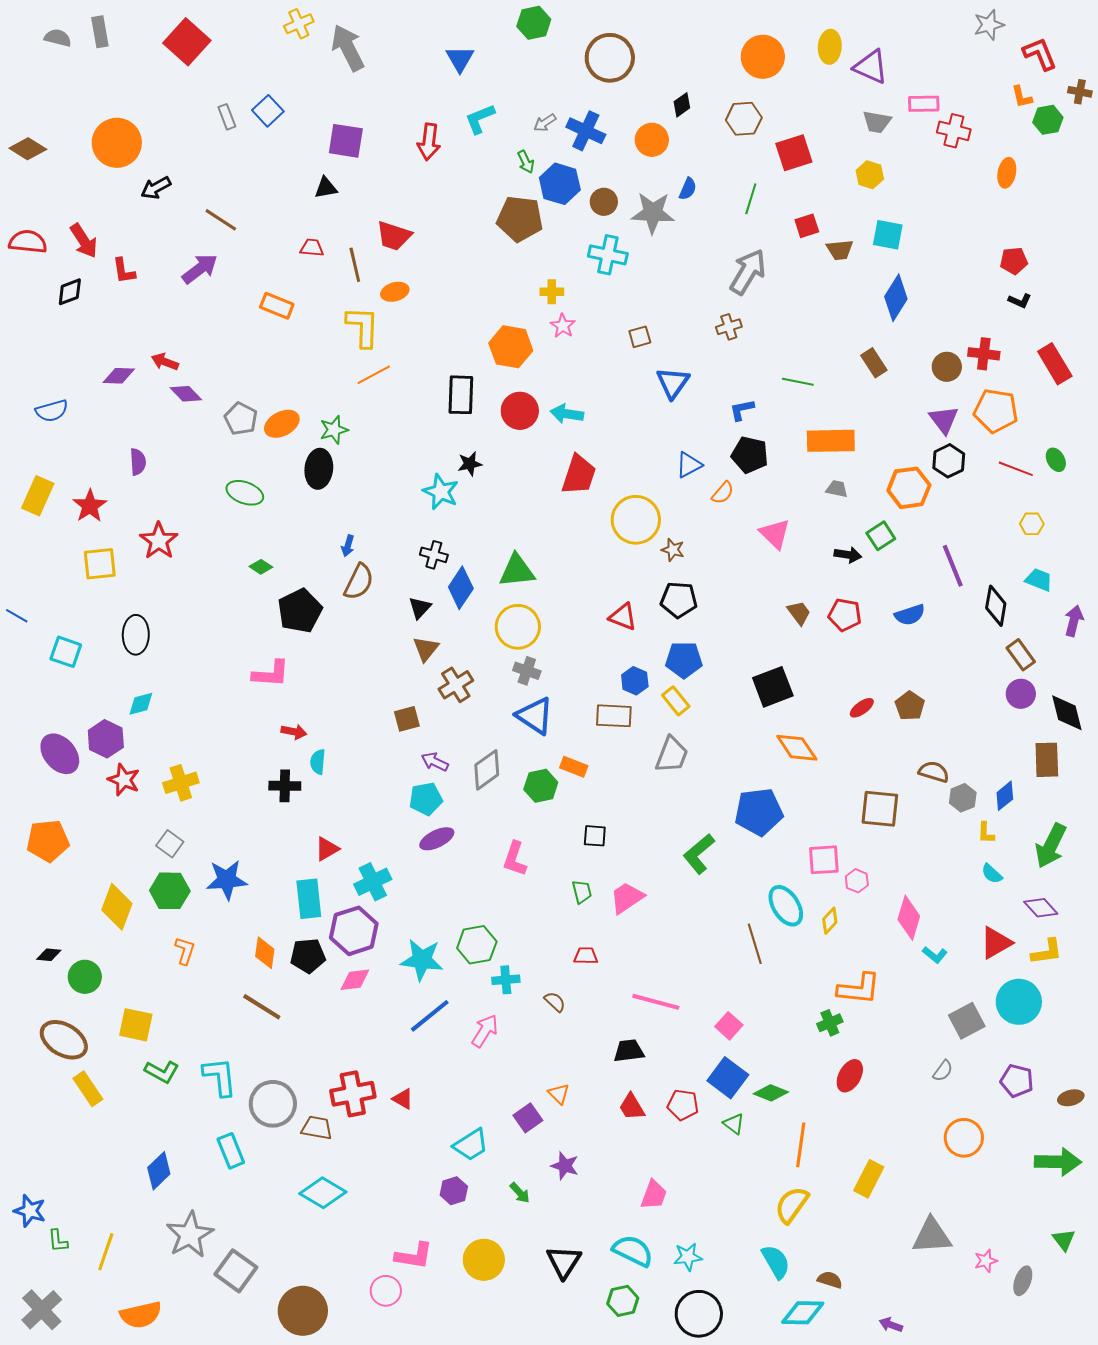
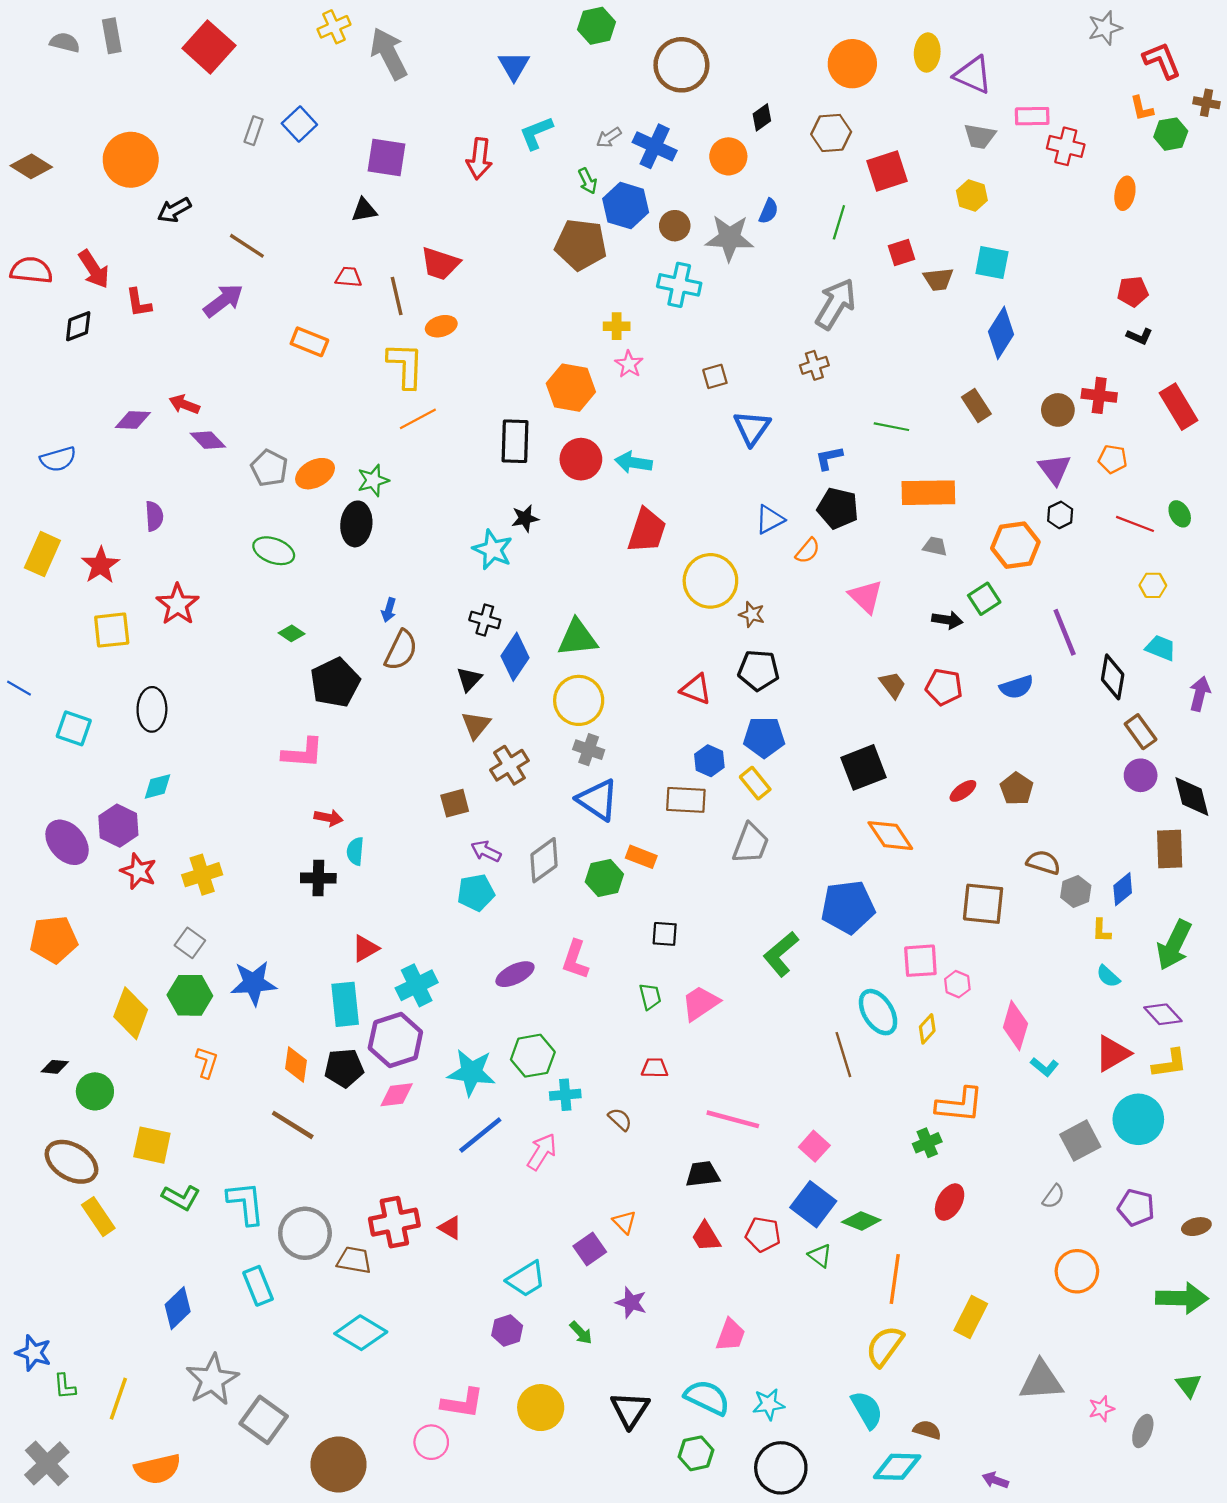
gray rectangle: (227, 117) -> (254, 131), turned 40
orange pentagon: (996, 411) -> (1113, 459), size x0.6
black hexagon: (949, 461) -> (1060, 515), size x0.7
purple ellipse: (437, 839) -> (515, 974), moved

